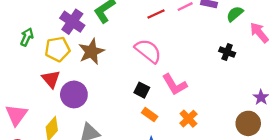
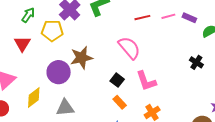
brown star: (91, 52) -> (82, 58), moved
red triangle: (51, 79) -> (22, 44), moved

